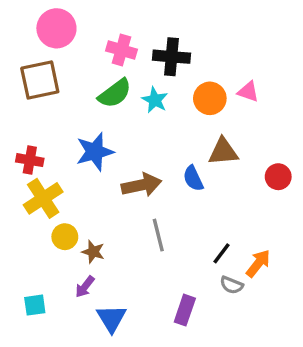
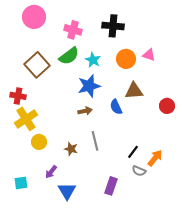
black cross: (172, 57) -> (113, 26), moved
brown square: (40, 80) -> (37, 65), moved, turned -30
blue star: (95, 152) -> (89, 86), moved
brown arrow: (141, 185) -> (85, 111), size x0.6
brown star: (93, 252) -> (71, 149), moved

